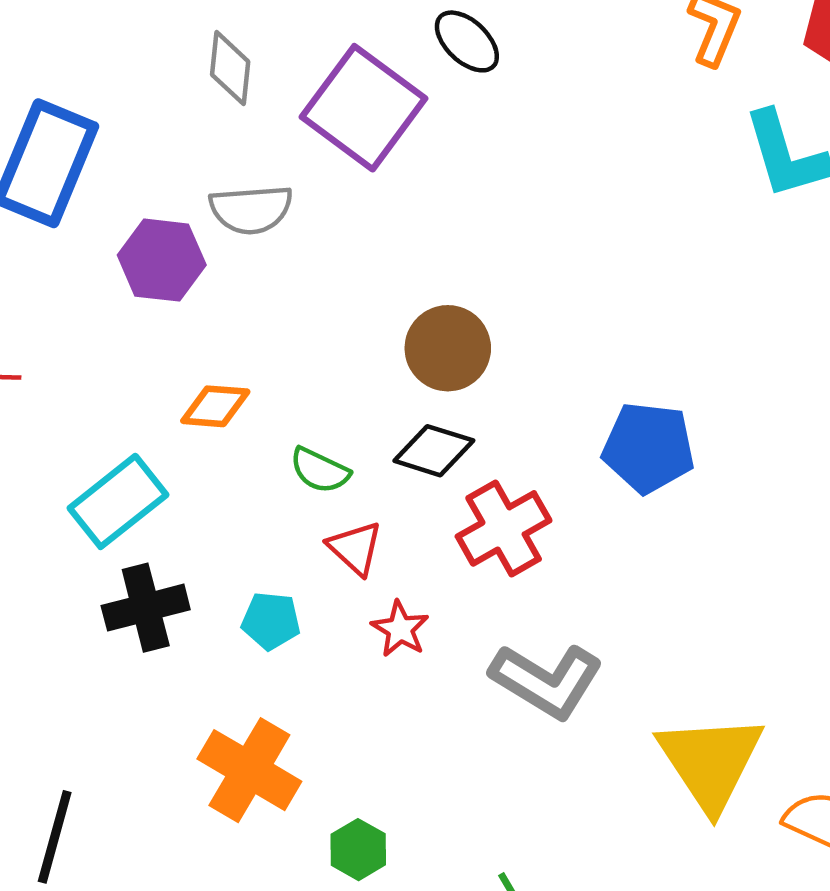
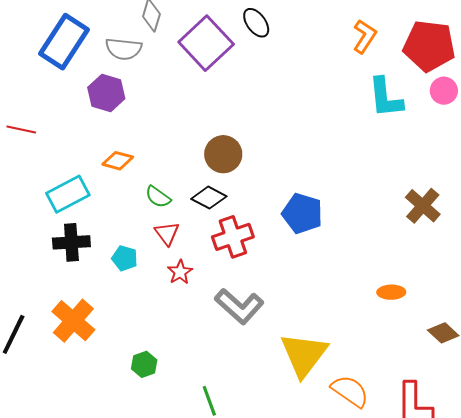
gray semicircle: (251, 209) -> (124, 49), moved
orange cross: (249, 770) -> (73, 321), moved

